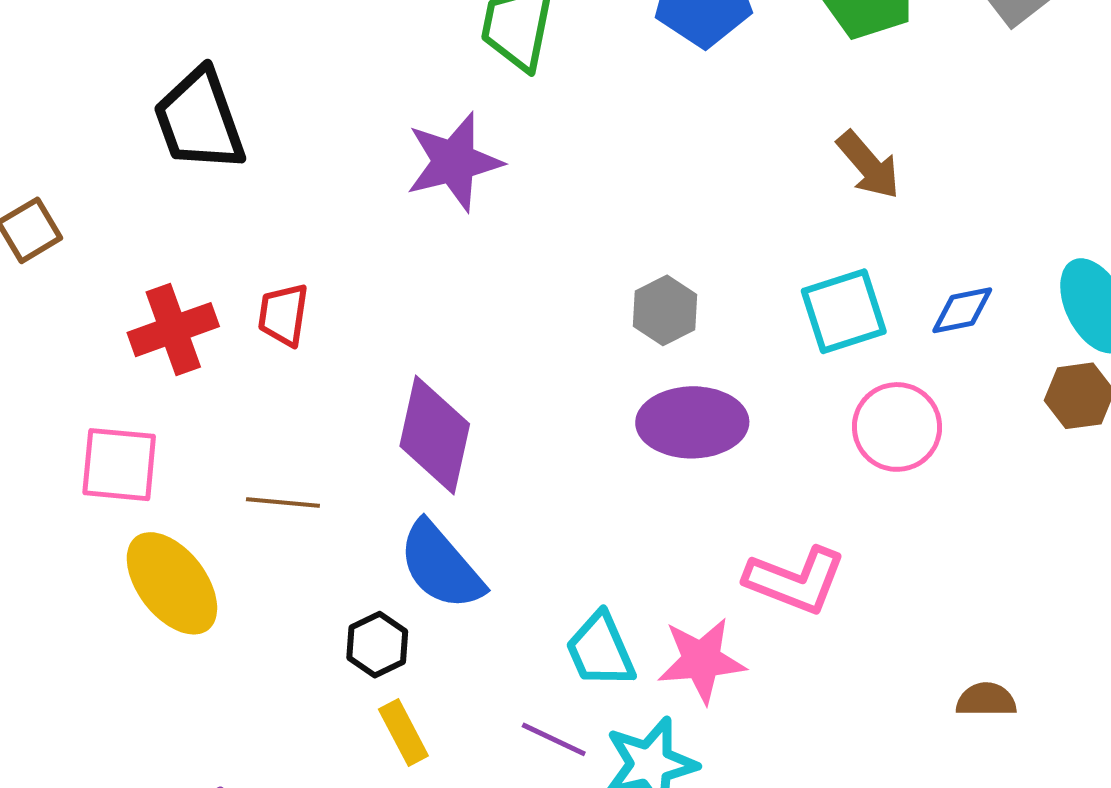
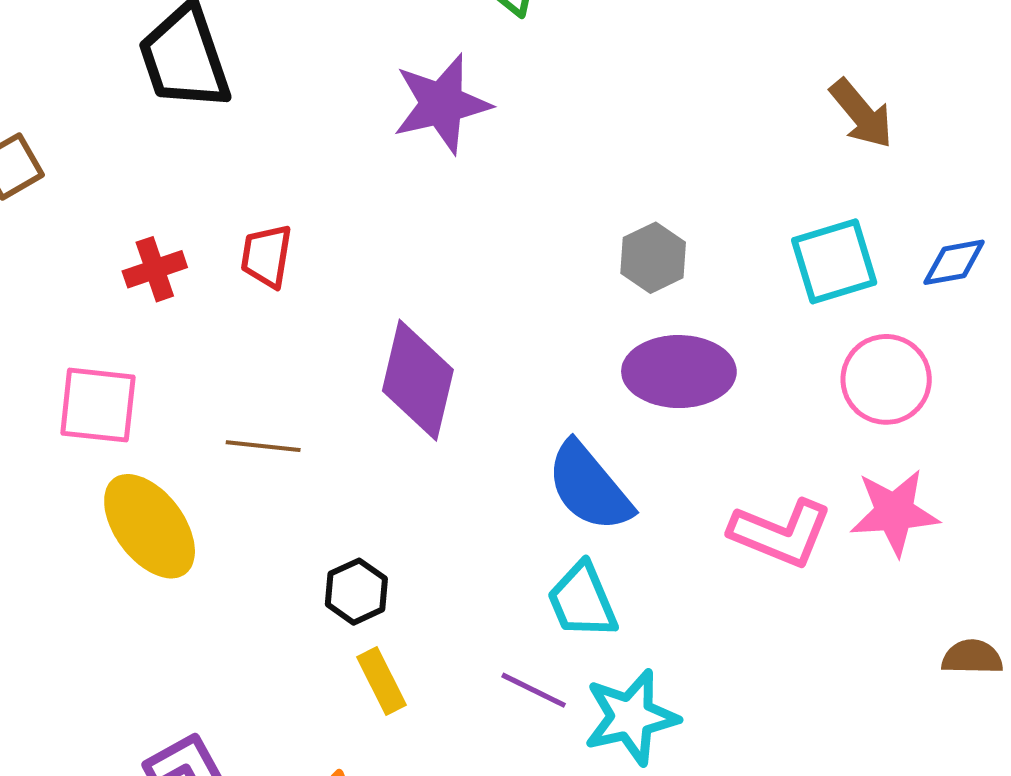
red cross: (173, 330) -> (155, 269), size x0.7
blue semicircle: (441, 566) -> (589, 487), moved
pink star: (702, 660) -> (894, 512), moved

